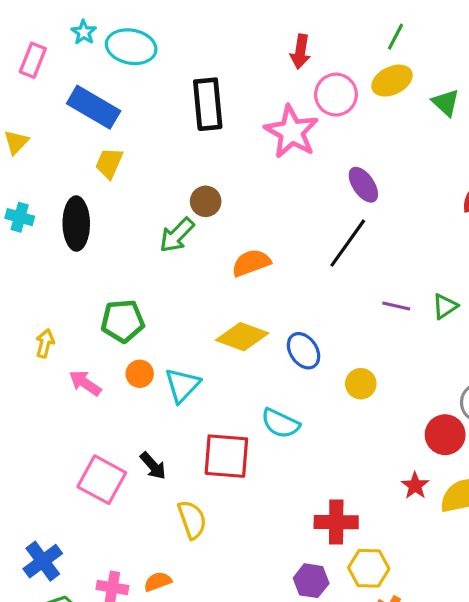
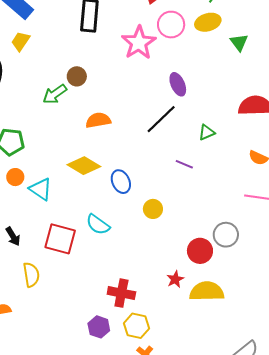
green triangle: (445, 306) -> (207, 132), moved
cyan triangle: (182, 385) -> (41, 189), turned -50

